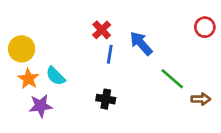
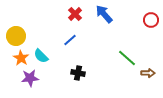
red cross: (102, 30) -> (75, 14), moved
blue arrow: (141, 43) -> (104, 14), moved
blue line: (110, 54) -> (70, 40), moved, turned 40

